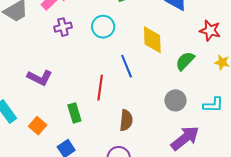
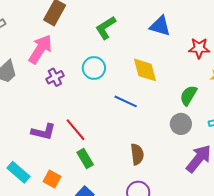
green semicircle: (185, 61) -> (188, 95), moved
blue line: (127, 66) -> (126, 101), turned -30
red line: (100, 88) -> (75, 130), moved, turned -35

